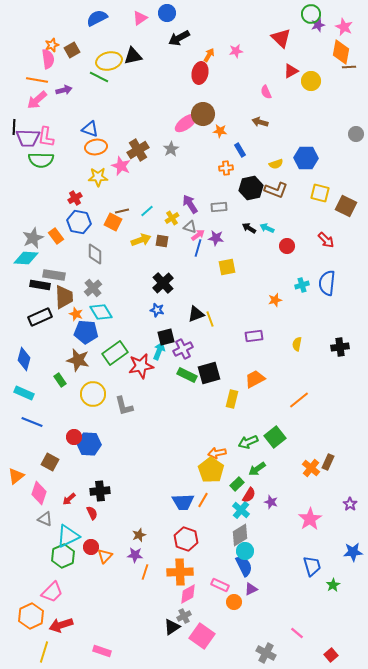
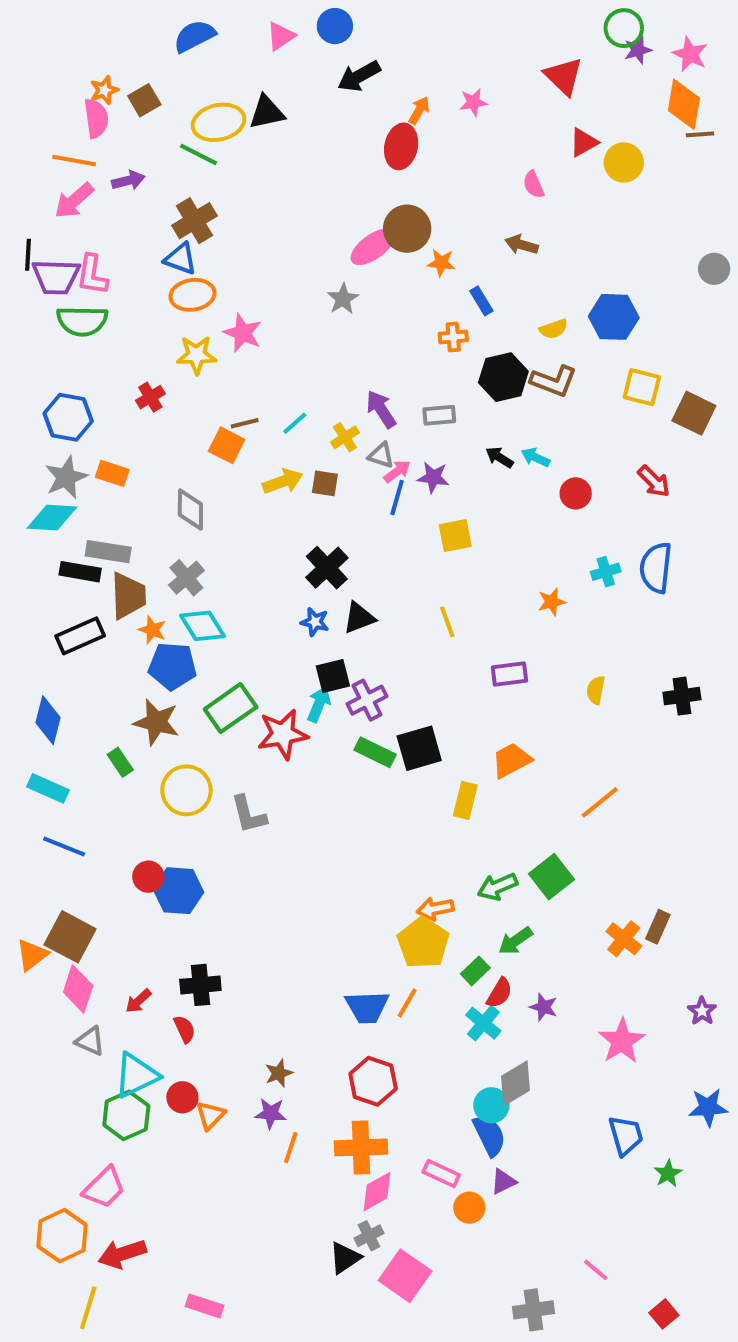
brown cross: (138, 150) -> (194, 221), moved
blue hexagon: (79, 222) -> (68, 417), moved
orange rectangle: (56, 236) -> (112, 473), turned -35
black triangle: (196, 314) -> (359, 618), moved
yellow line: (210, 319) -> (447, 622), moved
brown square: (50, 462) -> (70, 937), moved, size x1.4
gray diamond: (240, 535) -> (515, 1083), moved
gray cross: (266, 653) -> (534, 1310), turned -36

